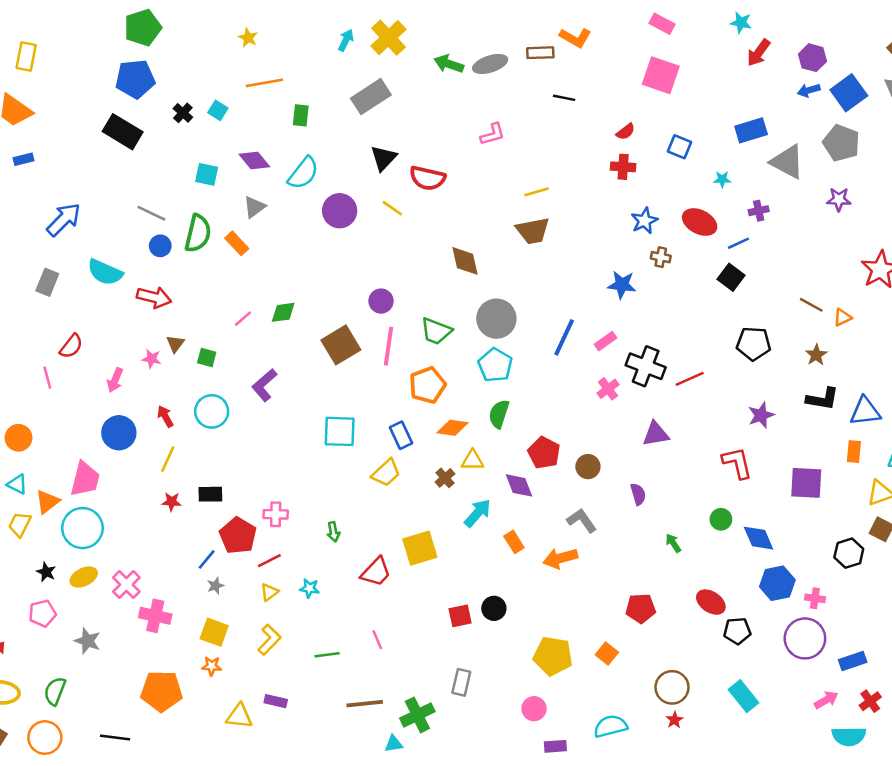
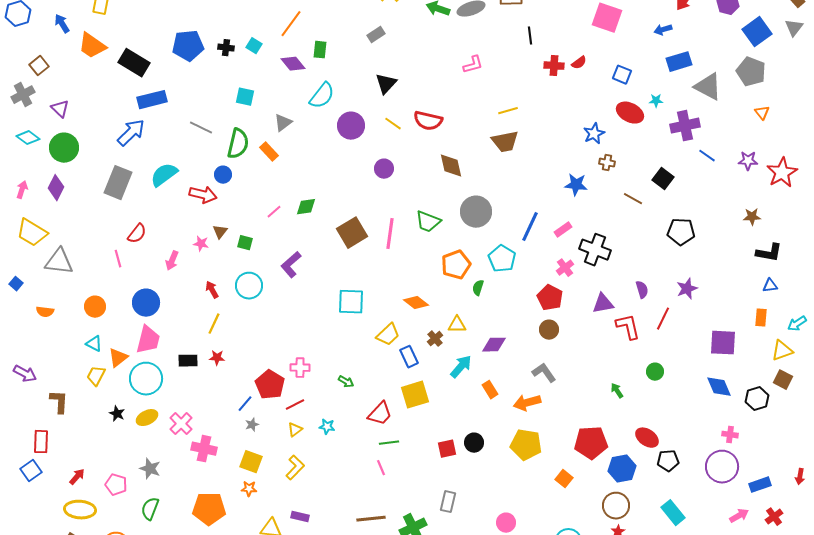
blue pentagon: (135, 79) -> (188, 46), moved
orange line: (264, 83) -> (291, 24), turned -44
blue arrow: (809, 90) -> (663, 30), moved
gray rectangle: (371, 97) -> (376, 35), size x0.6
black line: (564, 98) -> (530, 36), turned 72
black cross: (183, 113) -> (226, 48), turned -35
black rectangle: (123, 132) -> (134, 63), moved
blue rectangle: (24, 159) -> (152, 100), moved, size x1.8
purple diamond: (254, 161) -> (293, 64), moved
red cross: (623, 167) -> (554, 66), moved
red semicircle: (427, 178) -> (428, 121), moved
purple star: (839, 199) -> (748, 161), moved
purple cross: (759, 211) -> (685, 126), size x1.8
red ellipse: (700, 222) -> (630, 113), moved
blue line: (738, 243) -> (707, 156), moved, turned 60
blue circle: (160, 246) -> (223, 175), moved
cyan semicircle: (105, 272) -> (164, 175), turned 120
gray rectangle: (47, 282) -> (118, 183), size x1.5
purple circle: (381, 301) -> (384, 169), moved
brown line: (811, 305) -> (633, 199), moved
orange triangle: (843, 317) -> (762, 113), moved, turned -42
brown star: (816, 355) -> (752, 217), moved, turned 30
cyan pentagon: (495, 365) -> (502, 259), moved
red line: (690, 379) -> (663, 319), moved, turned -40
orange pentagon: (427, 385) -> (456, 265), moved
black L-shape: (823, 399) -> (769, 253), moved
blue triangle: (865, 411) -> (770, 286), size x0.6
green semicircle: (499, 414) -> (478, 288), size x0.7
orange diamond: (452, 428) -> (416, 303), moved, turned 30
blue circle: (119, 433) -> (146, 303), moved
blue rectangle: (401, 435) -> (409, 357), moved
red pentagon: (544, 453) -> (550, 298), moved
red L-shape: (737, 463) -> (628, 327), moved
purple diamond: (519, 485) -> (494, 345), turned -70
black rectangle: (210, 494) -> (188, 361), moved
purple semicircle: (638, 494) -> (642, 290), moved
green arrow: (333, 532) -> (346, 382), turned -49
blue diamond: (759, 538) -> (719, 387), moved
blue hexagon: (777, 583) -> (622, 469), moved
red pentagon: (641, 608) -> (591, 443), size x1.4
pink pentagon: (42, 613) -> (116, 485), moved, turned 30
green line: (327, 655) -> (389, 443), moved
yellow pentagon: (553, 656) -> (526, 445), moved
green semicircle: (55, 691) -> (150, 509), moved

